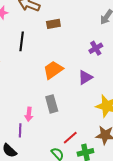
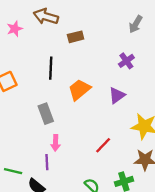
black line: (22, 41) -> (51, 68), moved
gray rectangle: (52, 104) -> (46, 114), moved
red line: (70, 138) -> (103, 145), moved

